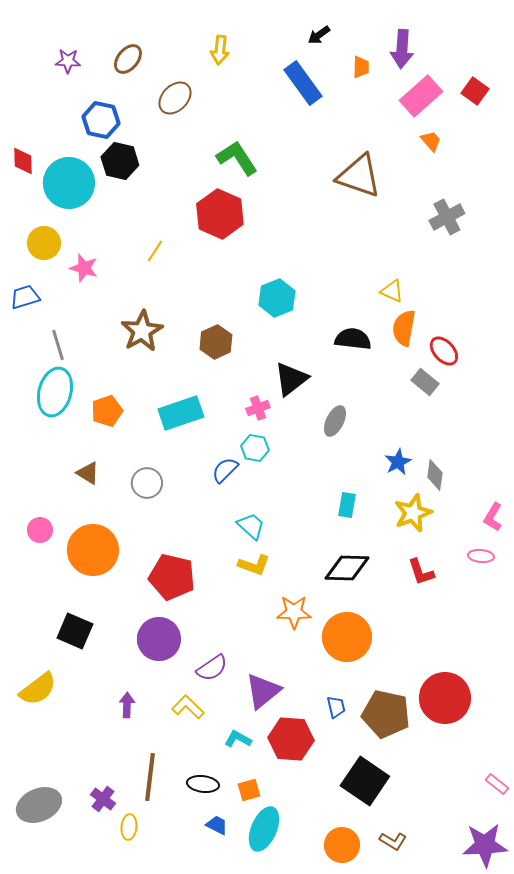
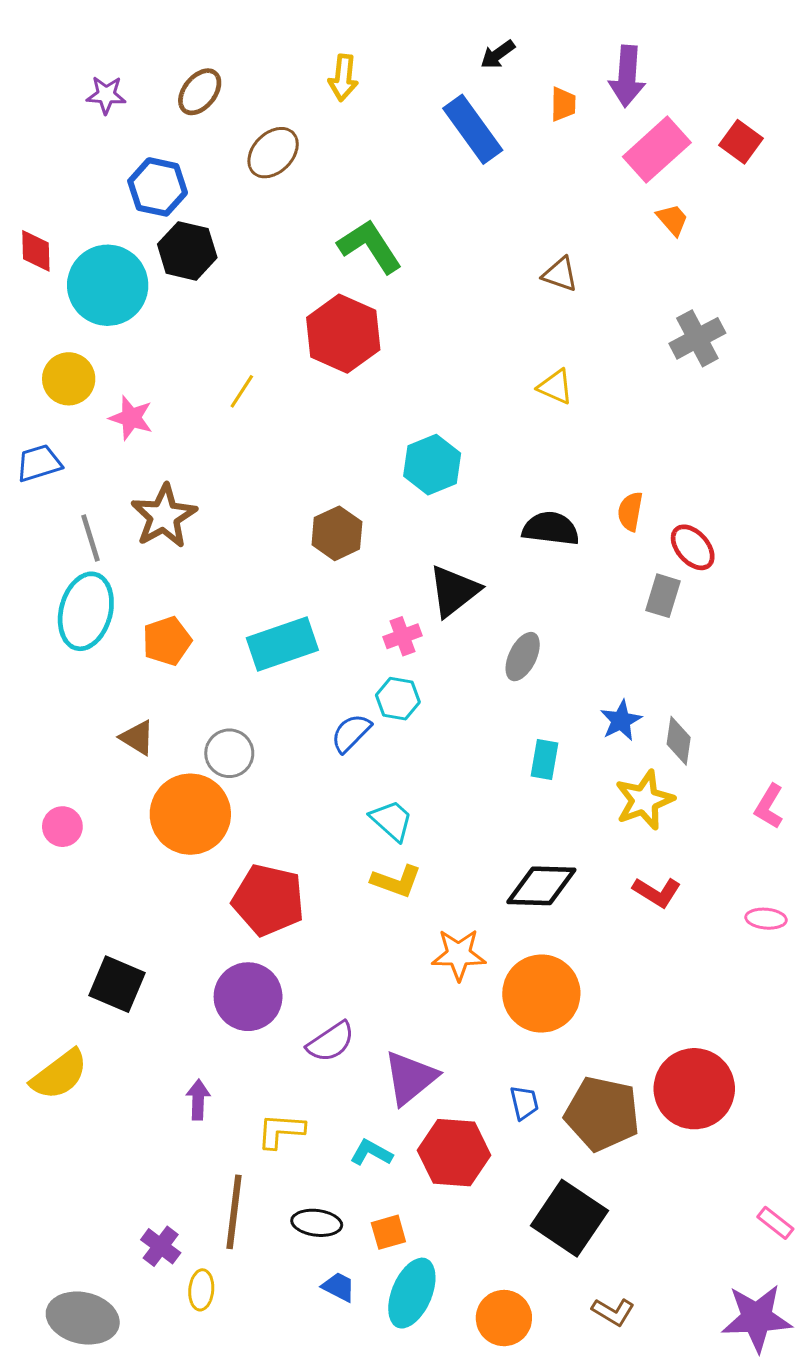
brown triangle: (359, 176) -> (560, 274), size x0.5
yellow triangle: (392, 291) -> (555, 387), moved
orange semicircle: (404, 328) -> (630, 511), size x0.7
brown star: (142, 331) -> (164, 516), moved
gray rectangle: (425, 382) -> (663, 596), turned 68
cyan rectangle: (347, 505) -> (544, 760), moved
orange circle: (93, 550) -> (190, 814), moved
pink ellipse: (481, 556) -> (766, 919), moved
red L-shape: (421, 572) -> (657, 892), turned -40
yellow L-shape: (188, 707) -> (281, 1131), moved, turned -40
gray ellipse: (39, 805) -> (83, 1318), moved, turned 36
orange circle: (342, 845) -> (504, 1318), moved

